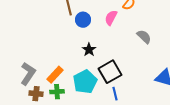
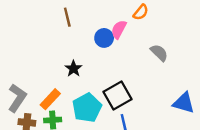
blue circle: (83, 20) -> (104, 38), moved
black star: (89, 50) -> (73, 69), moved

